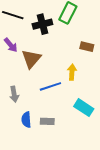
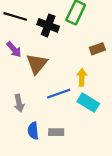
black cross: (42, 24) -> (48, 25), turned 36
brown rectangle: (87, 47) -> (97, 49), turned -32
cyan rectangle: (84, 108) -> (88, 103), moved

